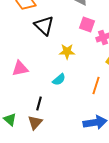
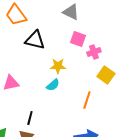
black triangle: (44, 26) -> (35, 40), turned -30
cyan semicircle: (59, 80) -> (53, 85), moved

